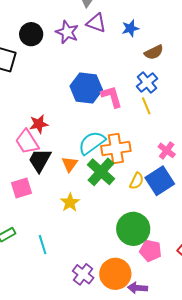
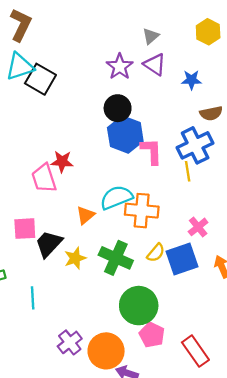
black circle: (31, 34) -> (118, 108), moved
blue cross: (147, 83) -> (195, 145), size x1.4
black trapezoid: (40, 160) -> (49, 244), moved
green cross: (101, 172) -> (116, 258), moved, turned -32

